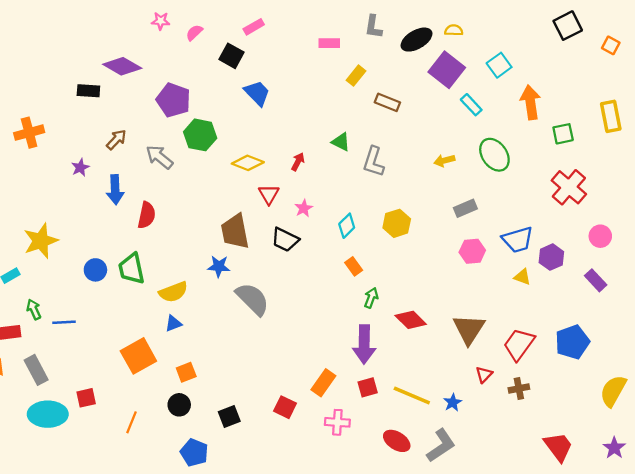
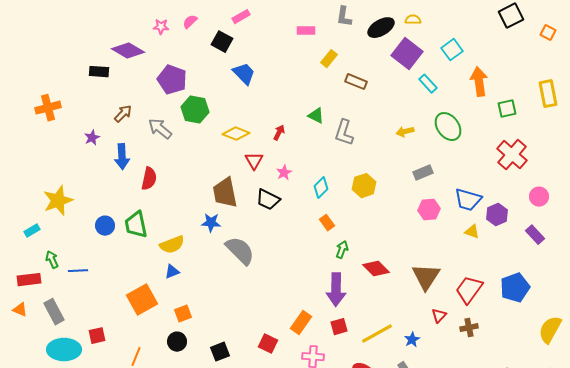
pink star: (161, 21) -> (161, 27), moved
blue trapezoid: (518, 240) -> (468, 200), turned 32
yellow line: (412, 396) -> (377, 334), turned -52

